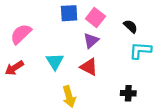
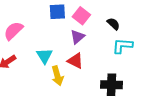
black cross: (128, 93) -> (111, 85), size x1.5
yellow arrow: (69, 97) -> (57, 76), moved

